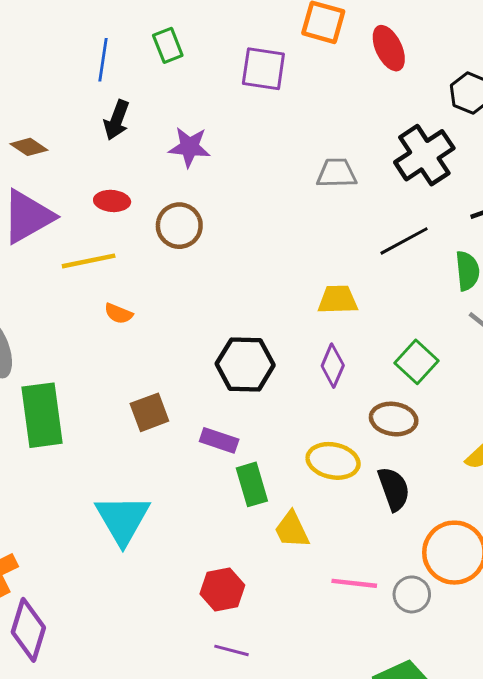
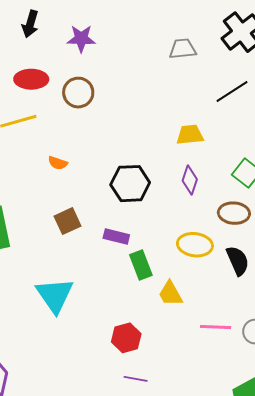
red ellipse: (112, 201) -> (31, 79), size x1.4
orange semicircle: (118, 314) -> (58, 163), moved

